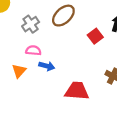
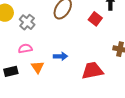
gray cross: (31, 24) -> (27, 22), moved
pink semicircle: (33, 50) -> (25, 48), moved

